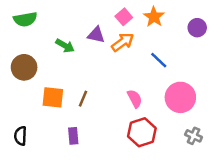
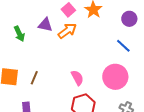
green arrow: (65, 46) -> (19, 34), turned 35
blue line: (159, 60) -> (123, 46), moved

